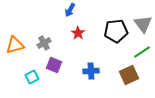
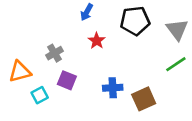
black pentagon: (116, 31) -> (135, 21), moved
orange triangle: (15, 45) -> (20, 72), moved
brown square: (129, 75) -> (144, 99), moved

